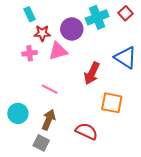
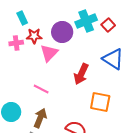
red square: (126, 13) -> (108, 25), moved
pink triangle: (58, 51) -> (49, 53), turned -30
pink cross: (30, 53) -> (16, 43), moved

